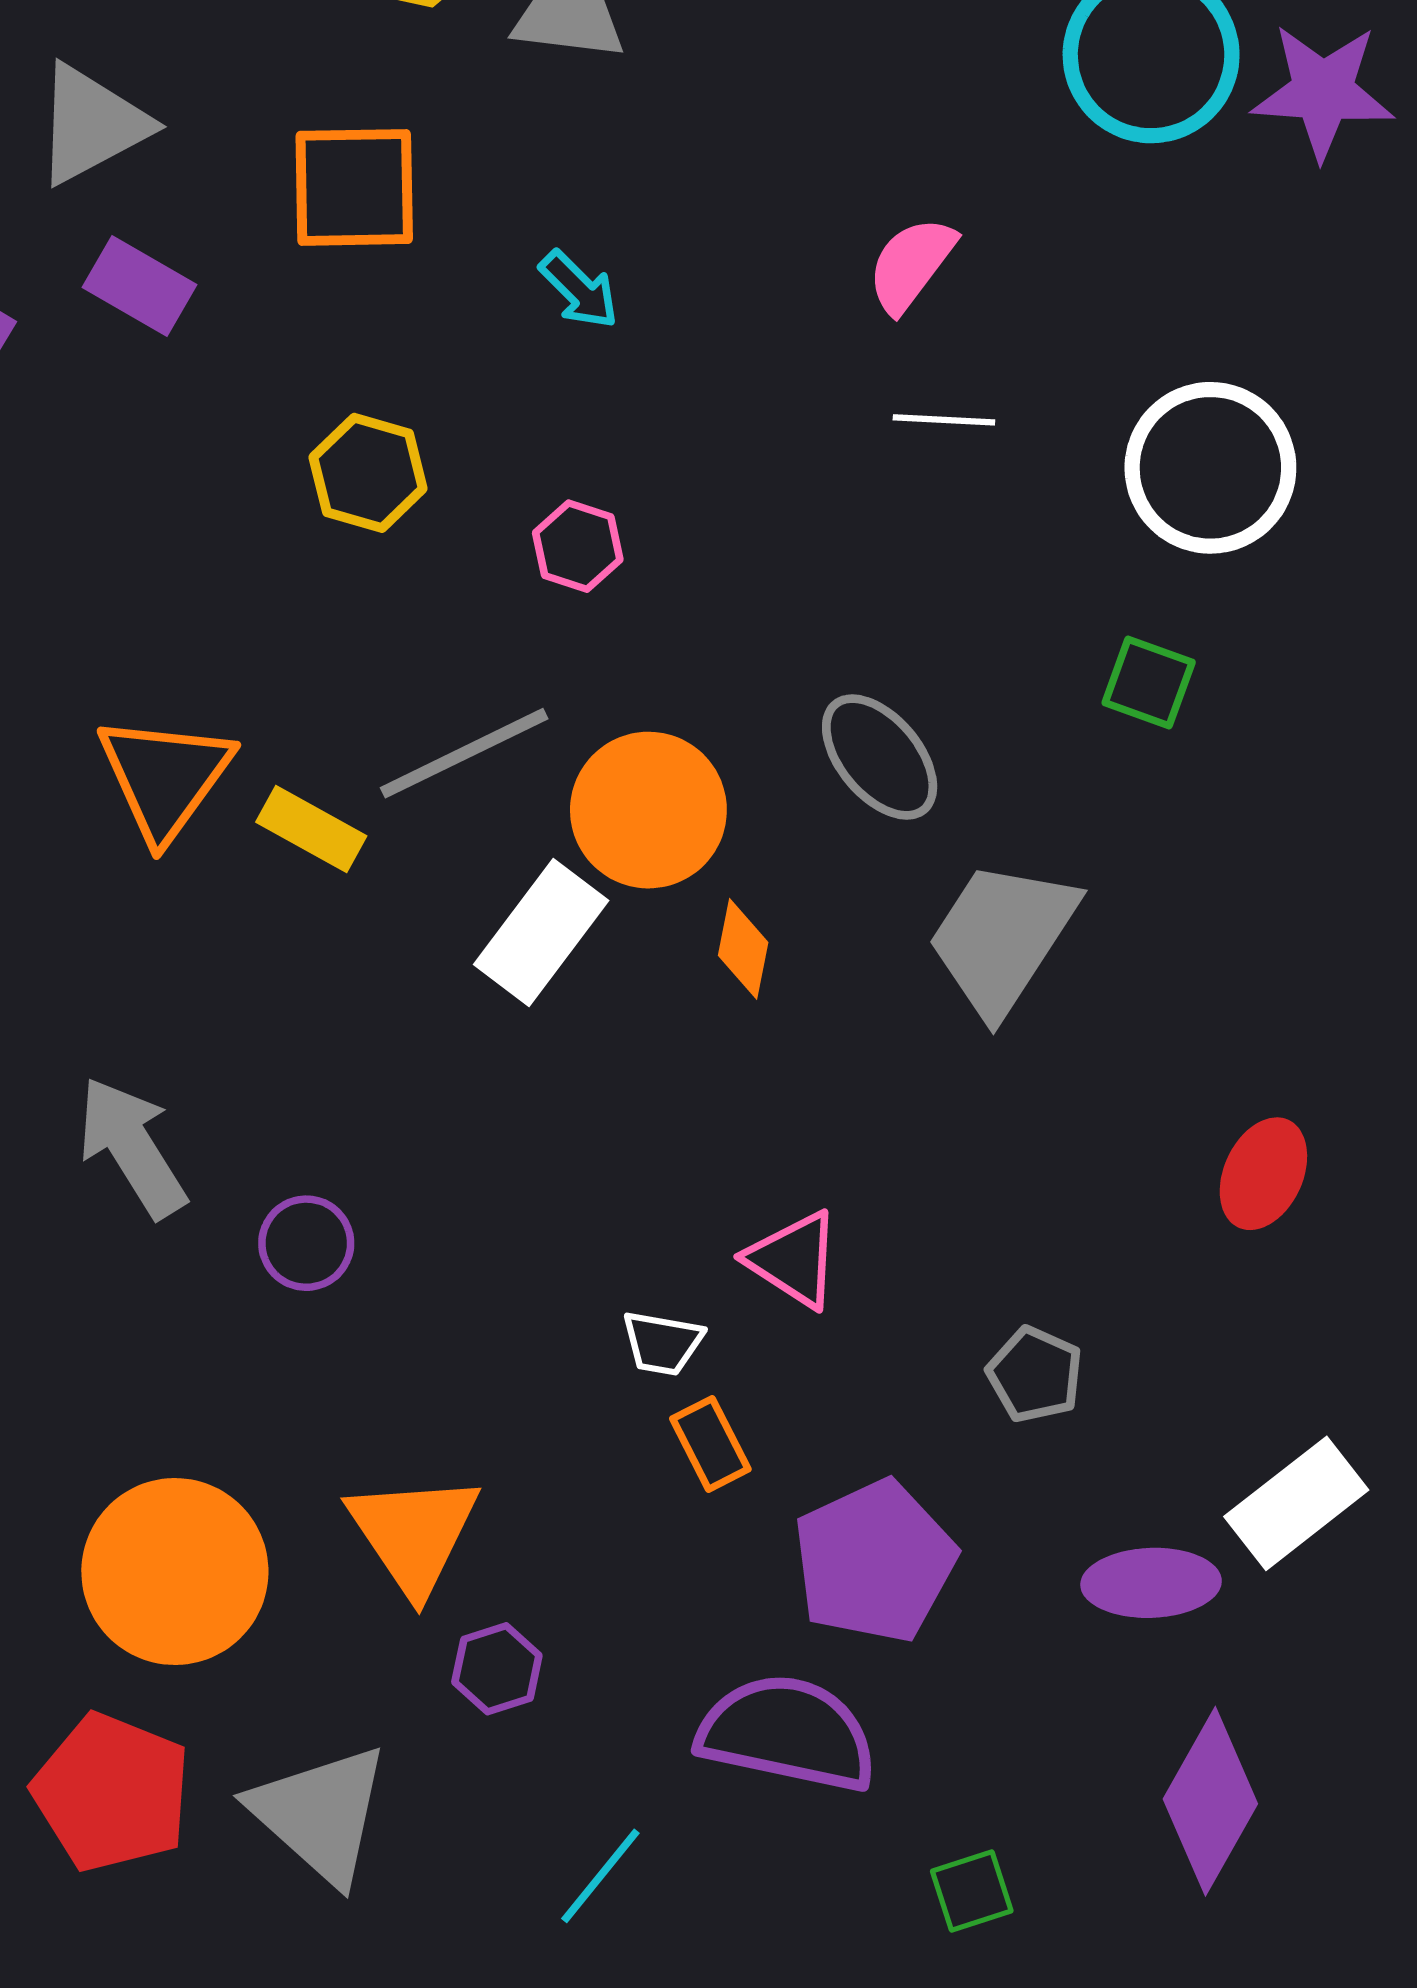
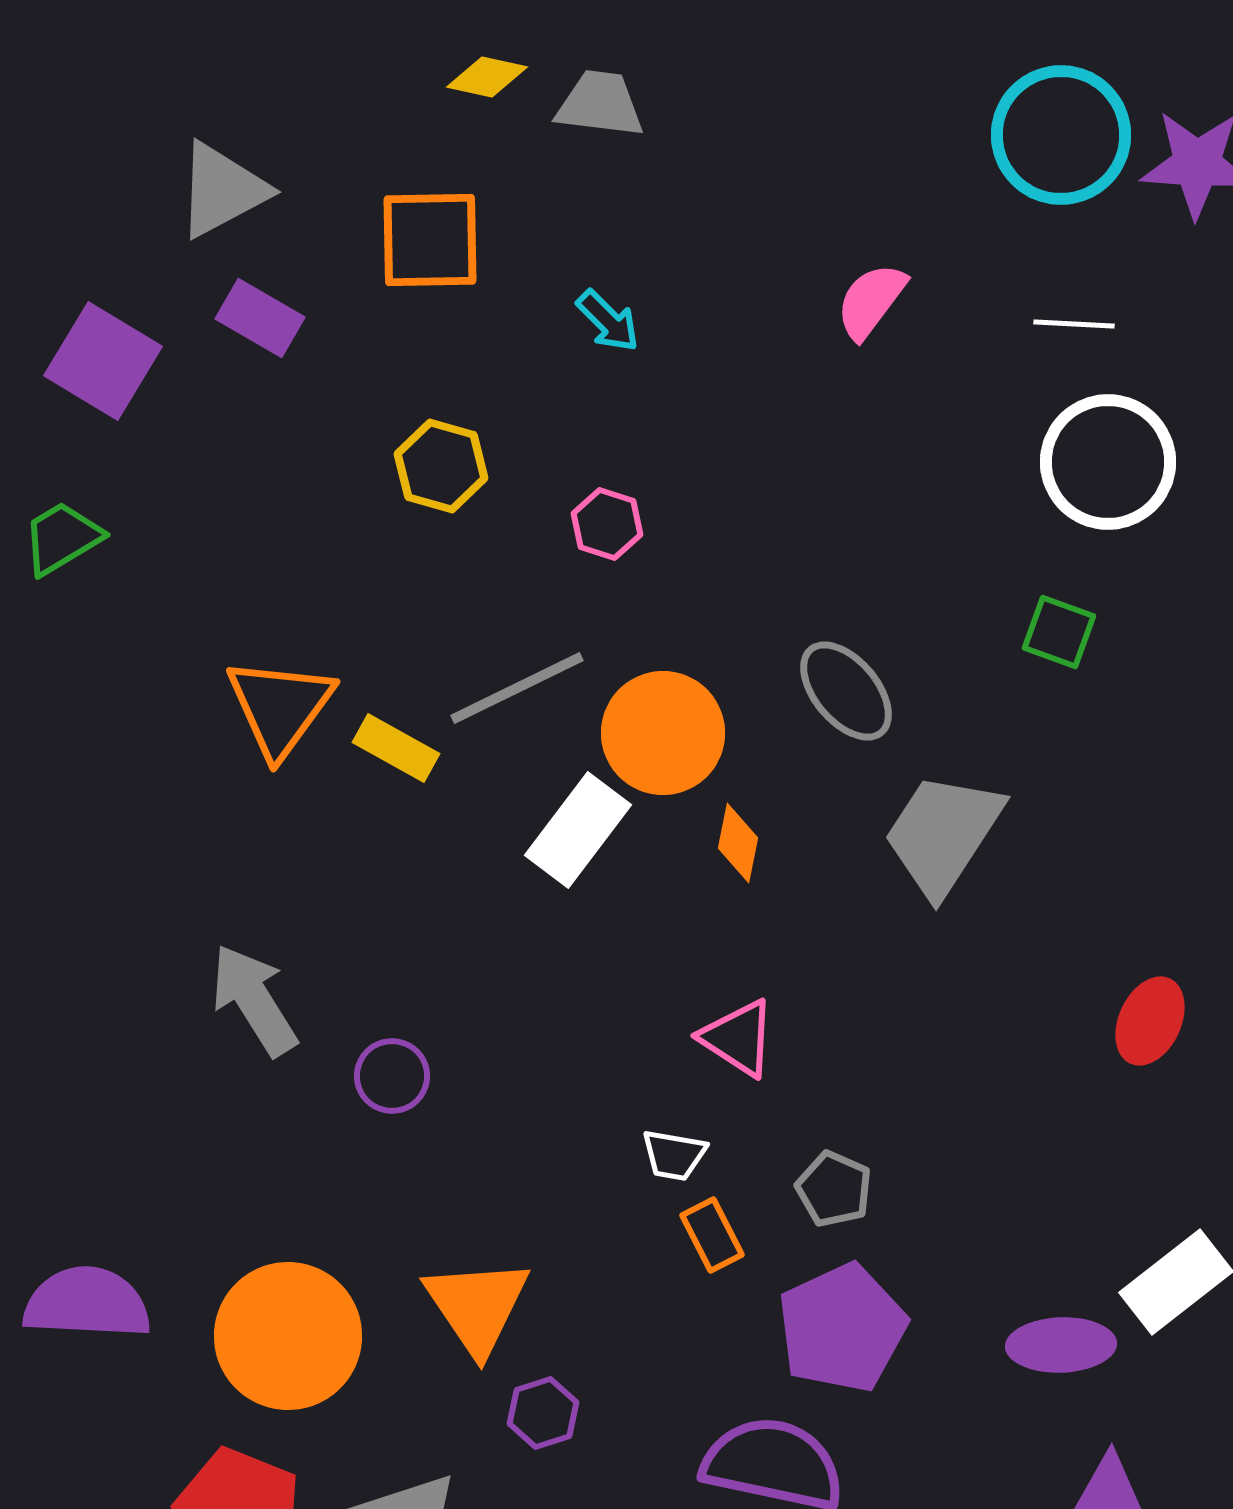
white line: (944, 420) -> (1074, 324), moved
pink triangle: (794, 1260) -> (738, 1038), moved
gray pentagon: (1035, 1375) -> (834, 1189), moved

